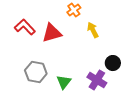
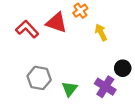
red triangle: (52, 33) -> (56, 23), moved, turned 35

